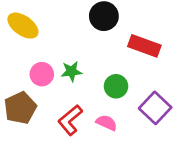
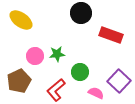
green circle: (116, 86) -> (80, 72), moved
pink semicircle: (107, 123) -> (96, 93), moved

